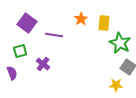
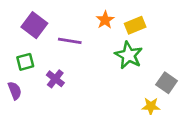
yellow rectangle: (104, 23) -> (135, 25), turned 63
green star: (120, 43) -> (129, 55), moved

